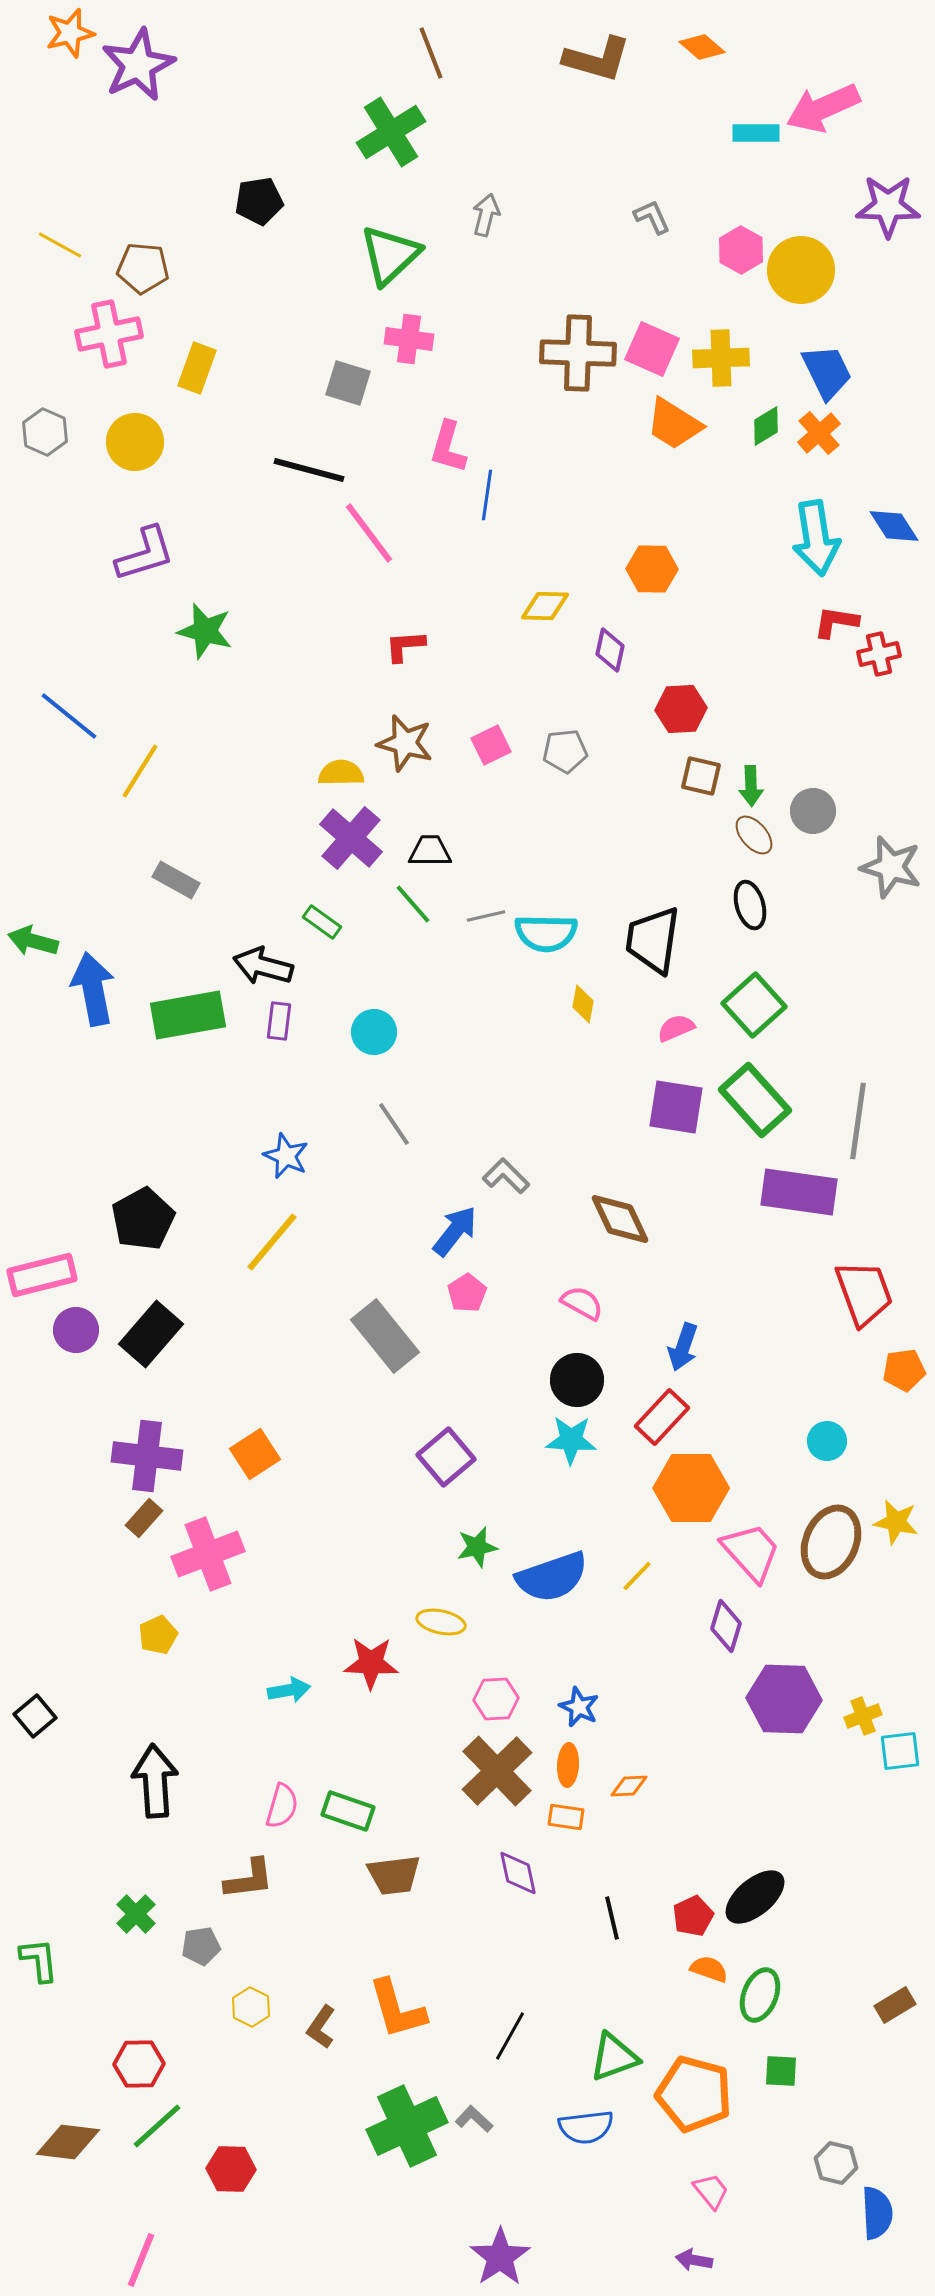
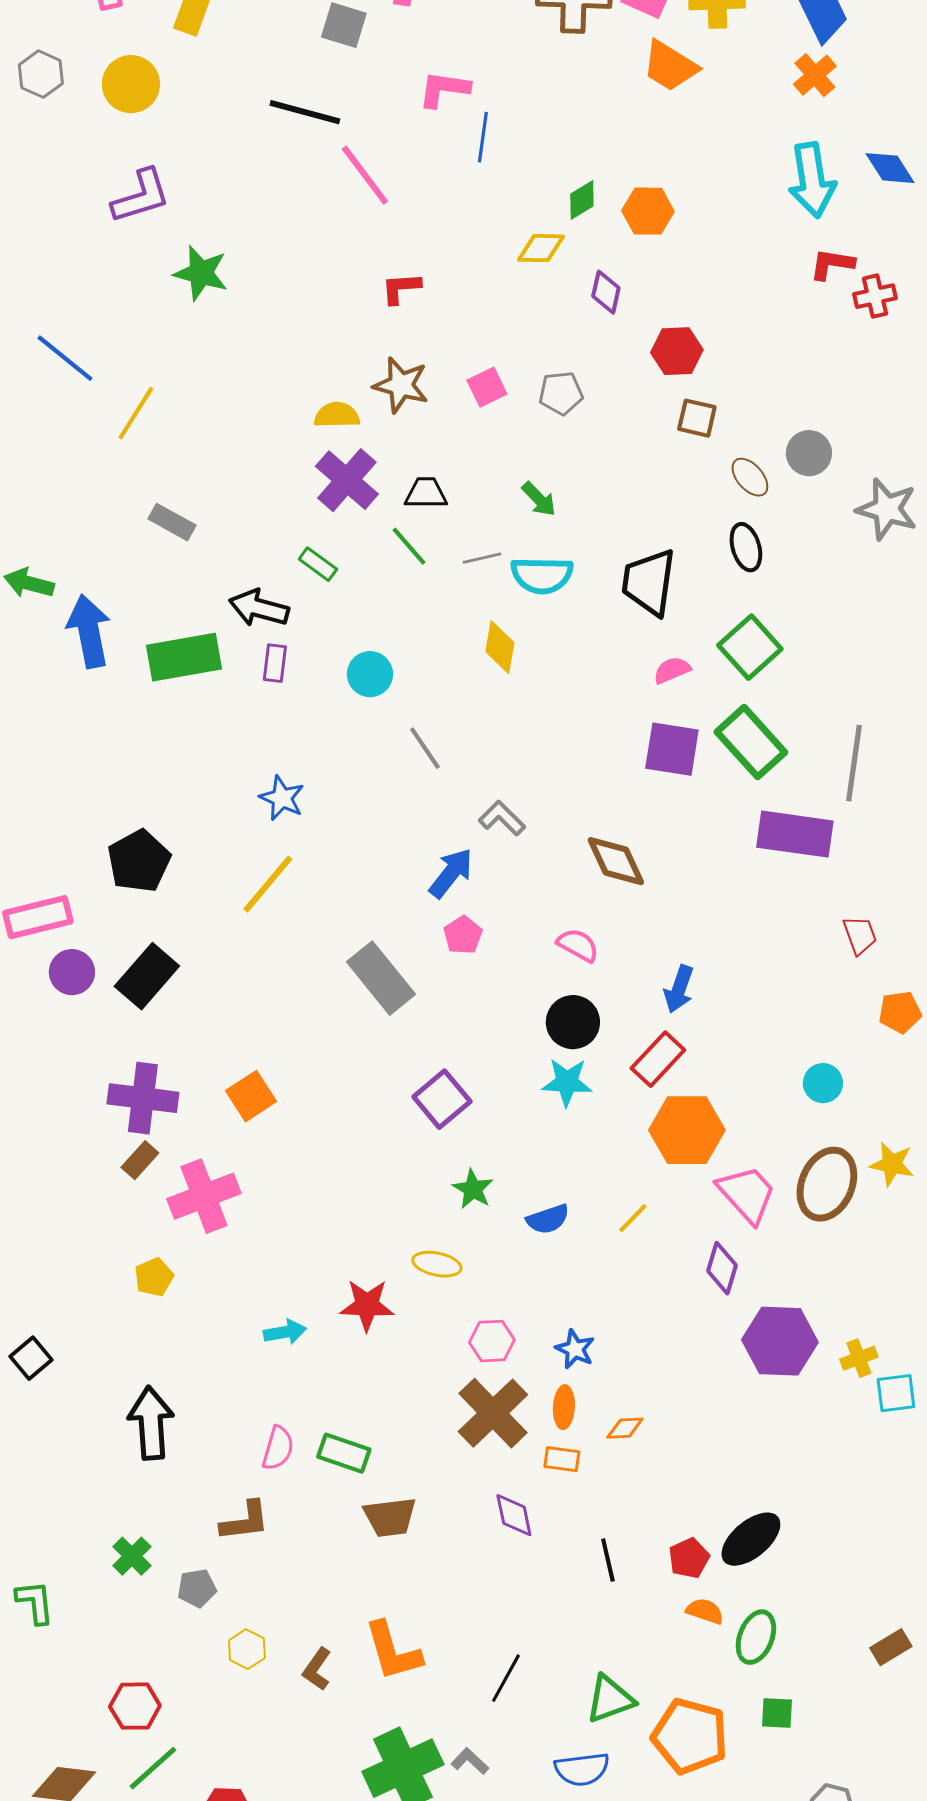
green diamond: (766, 426) -> (582, 200), moved
pink L-shape: (448, 447) -> (444, 89), turned 82
green arrow: (751, 786) -> (539, 499), moved, turned -42
yellow diamond: (583, 1004) -> (500, 647), moved, size x1.4
gray line: (394, 1124) -> (425, 748), moved
red trapezoid: (864, 1293) -> (860, 935), size x0.6
green star: (477, 1547) -> (473, 1189), turned -30
blue semicircle: (552, 1577) -> (548, 1219), size x0.6

